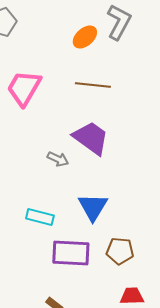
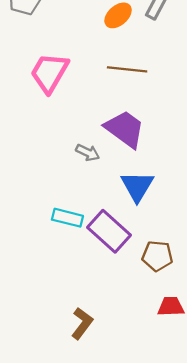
blue triangle: (93, 207) -> (137, 186), moved
purple rectangle: (71, 253) -> (109, 231), moved, turned 39

